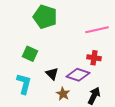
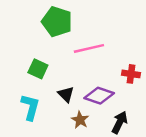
pink line: (97, 30) -> (89, 48), moved
red cross: (94, 58) -> (131, 74), moved

